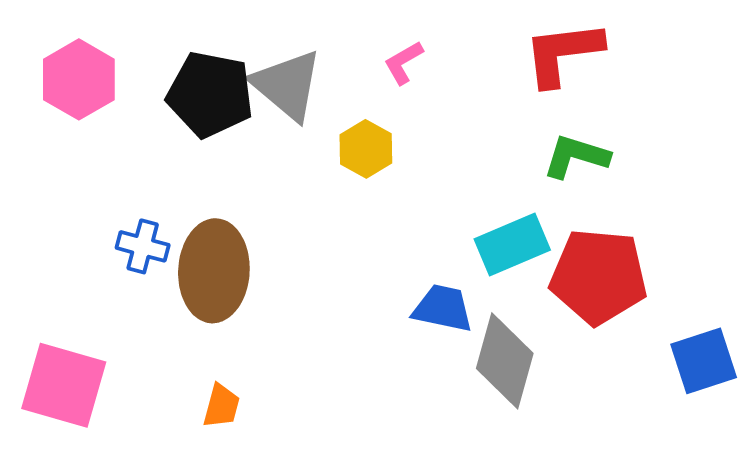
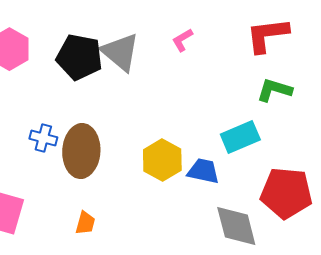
yellow hexagon: (366, 149) -> (162, 160), moved, size x1.4
red pentagon: (599, 276) -> (286, 193), moved
gray diamond: (505, 361) -> (236, 226), moved, turned -30

